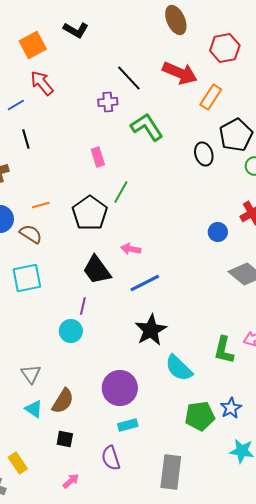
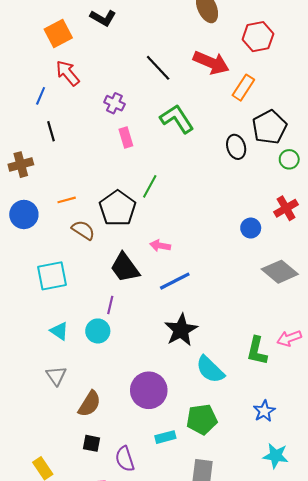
purple cross: (108, 102) -> (114, 103), moved, turned 30
blue line: (16, 105) -> (41, 96), turned -36
pink rectangle: (98, 157) -> (126, 138), moved
brown semicircle: (31, 234) -> (83, 230), moved
cyan triangle: (34, 409) -> (59, 331), moved
green pentagon: (200, 416) -> (202, 419), moved
cyan rectangle: (128, 425) -> (165, 437), moved
purple semicircle: (111, 458) -> (125, 459), moved

